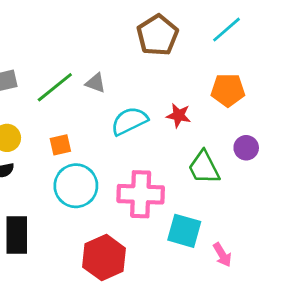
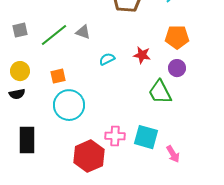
cyan semicircle: (129, 121) -> (107, 59), size x0.6
purple circle: (246, 148) -> (177, 68), moved
pink cross: (141, 194) -> (115, 136), moved, size x0.6

